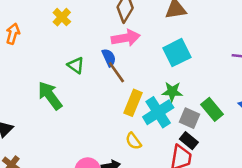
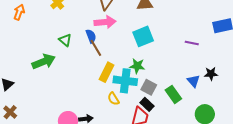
green arrow: (50, 96) -> (44, 62), turned 100
green rectangle: (212, 109) -> (173, 94), moved
cyan cross: (158, 112) -> (125, 81), turned 35
yellow semicircle: (133, 141) -> (113, 99), moved

